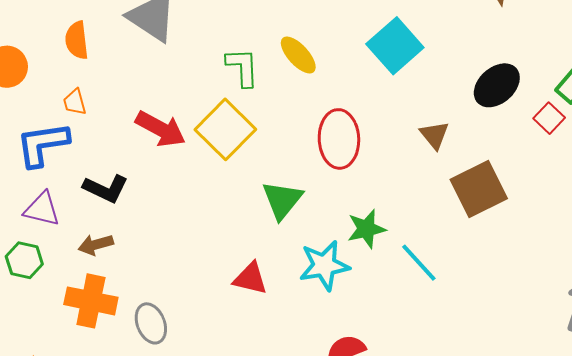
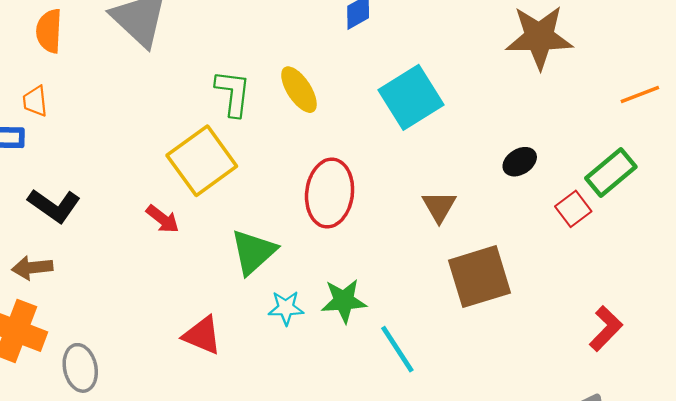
black ellipse: (497, 85) -> (520, 162), size x0.6
red arrow: (161, 129) -> (163, 219), moved, size x0.6
cyan star: (324, 265) -> (286, 308), moved, size x0.6

